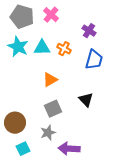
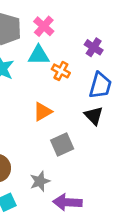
cyan triangle: (42, 48) -> (39, 55), moved
black triangle: (86, 100) -> (94, 116), moved
gray square: (53, 109) -> (62, 145), moved

